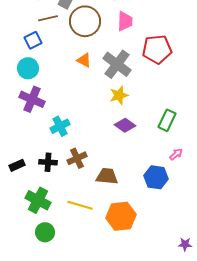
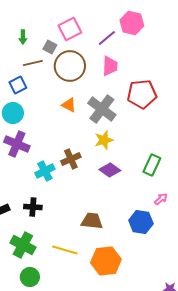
brown cross: (77, 158) -> (71, 159), moved

